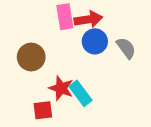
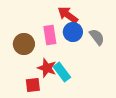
pink rectangle: (65, 17) -> (50, 35), moved
red arrow: (88, 19) -> (68, 15), turned -135

